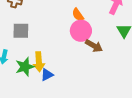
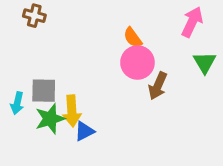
gray square: (21, 31) -> (44, 91), moved
brown arrow: (94, 46) -> (158, 86), turned 84

